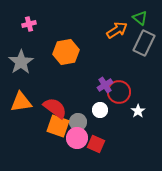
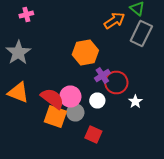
orange hexagon: (66, 52) -> (85, 52), moved
orange triangle: (21, 102) -> (18, 92), turned 30
pink circle: (77, 138) -> (70, 96), moved

